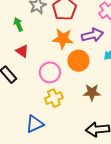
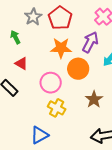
purple arrow: (93, 35) -> (90, 42), turned -45
brown star: (92, 92) -> (94, 99), turned -30
yellow cross: (54, 98) -> (57, 108), turned -36

